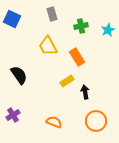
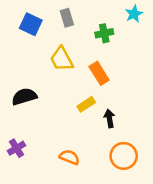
blue square: (12, 19) -> (31, 24), moved
cyan star: (108, 30) -> (134, 14), moved
black semicircle: (19, 75) -> (24, 97), turned -72

